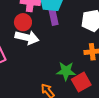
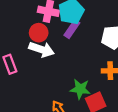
purple rectangle: (53, 16) -> (72, 29), turned 42

